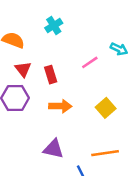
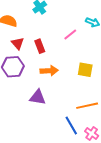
yellow square: (106, 108) -> (85, 70), turned -35
purple triangle: (53, 149) -> (38, 97), moved

